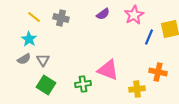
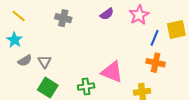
yellow line: (34, 17) -> (19, 16), moved
cyan star: (29, 39) -> (14, 40), moved
orange cross: (158, 72) -> (156, 63), moved

